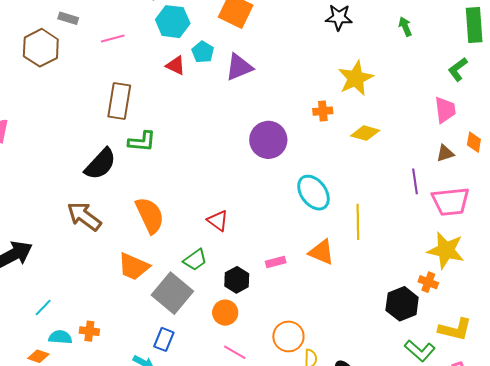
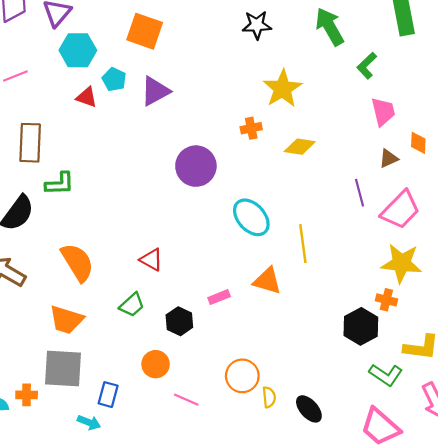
green arrow: (405, 27) -> (330, 27), size x1.8
green L-shape: (458, 69) -> (367, 66), moved
pink trapezoid: (451, 201) -> (400, 210), turned -33
gray square: (172, 293) -> (63, 369), moved, turned -30
orange circle: (225, 313) -> (156, 364), moved

